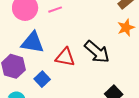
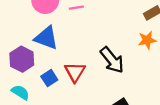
red triangle: (65, 57) -> (75, 72), moved, turned 40

